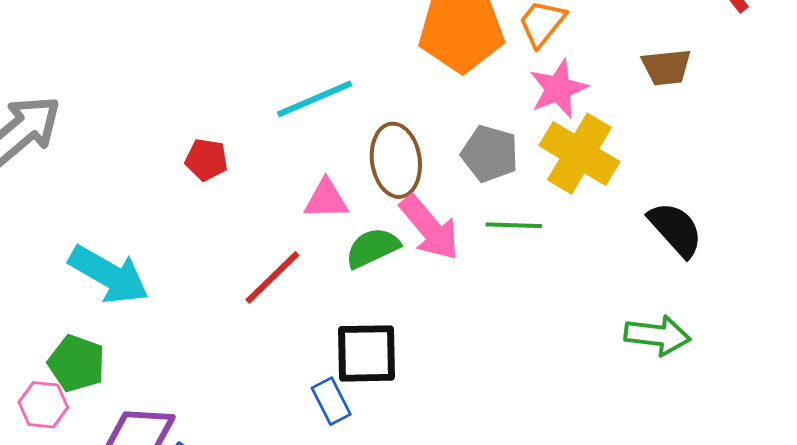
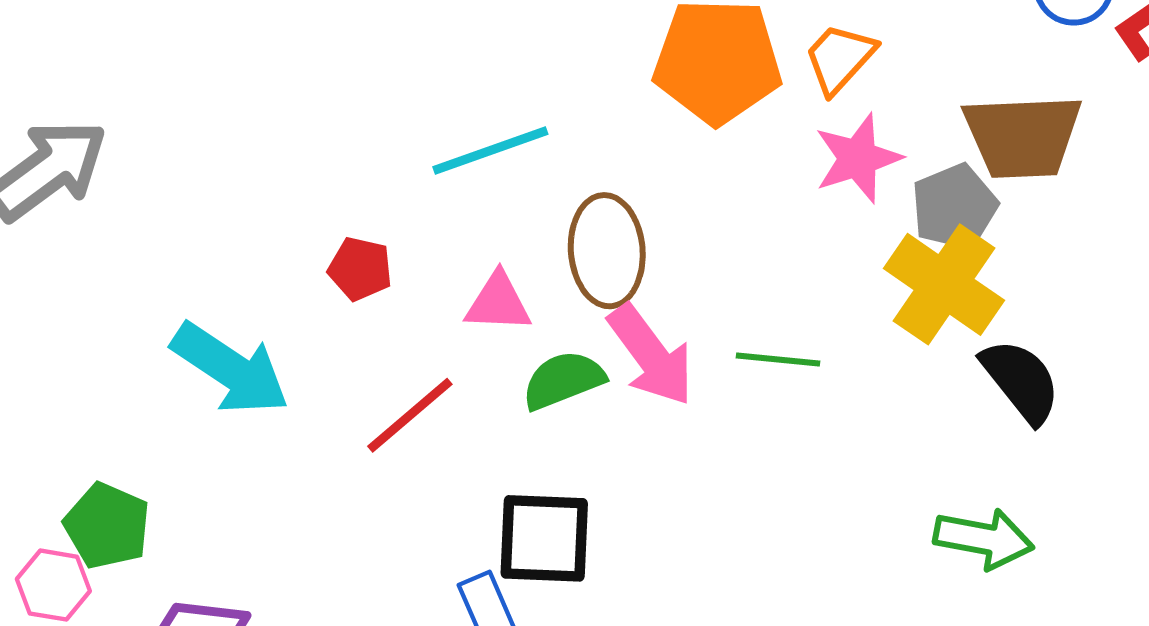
brown trapezoid: (666, 67) -> (1023, 136), size x1.6
gray pentagon: (490, 154) -> (954, 207), moved, turned 30
yellow cross: (579, 154) -> (944, 284), moved
red pentagon: (206, 160) -> (360, 269), moved
cyan arrow: (109, 275) -> (230, 369), moved

